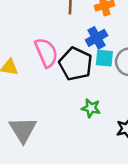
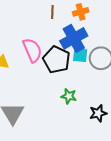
blue cross: (97, 38) -> (74, 38), size x1.5

